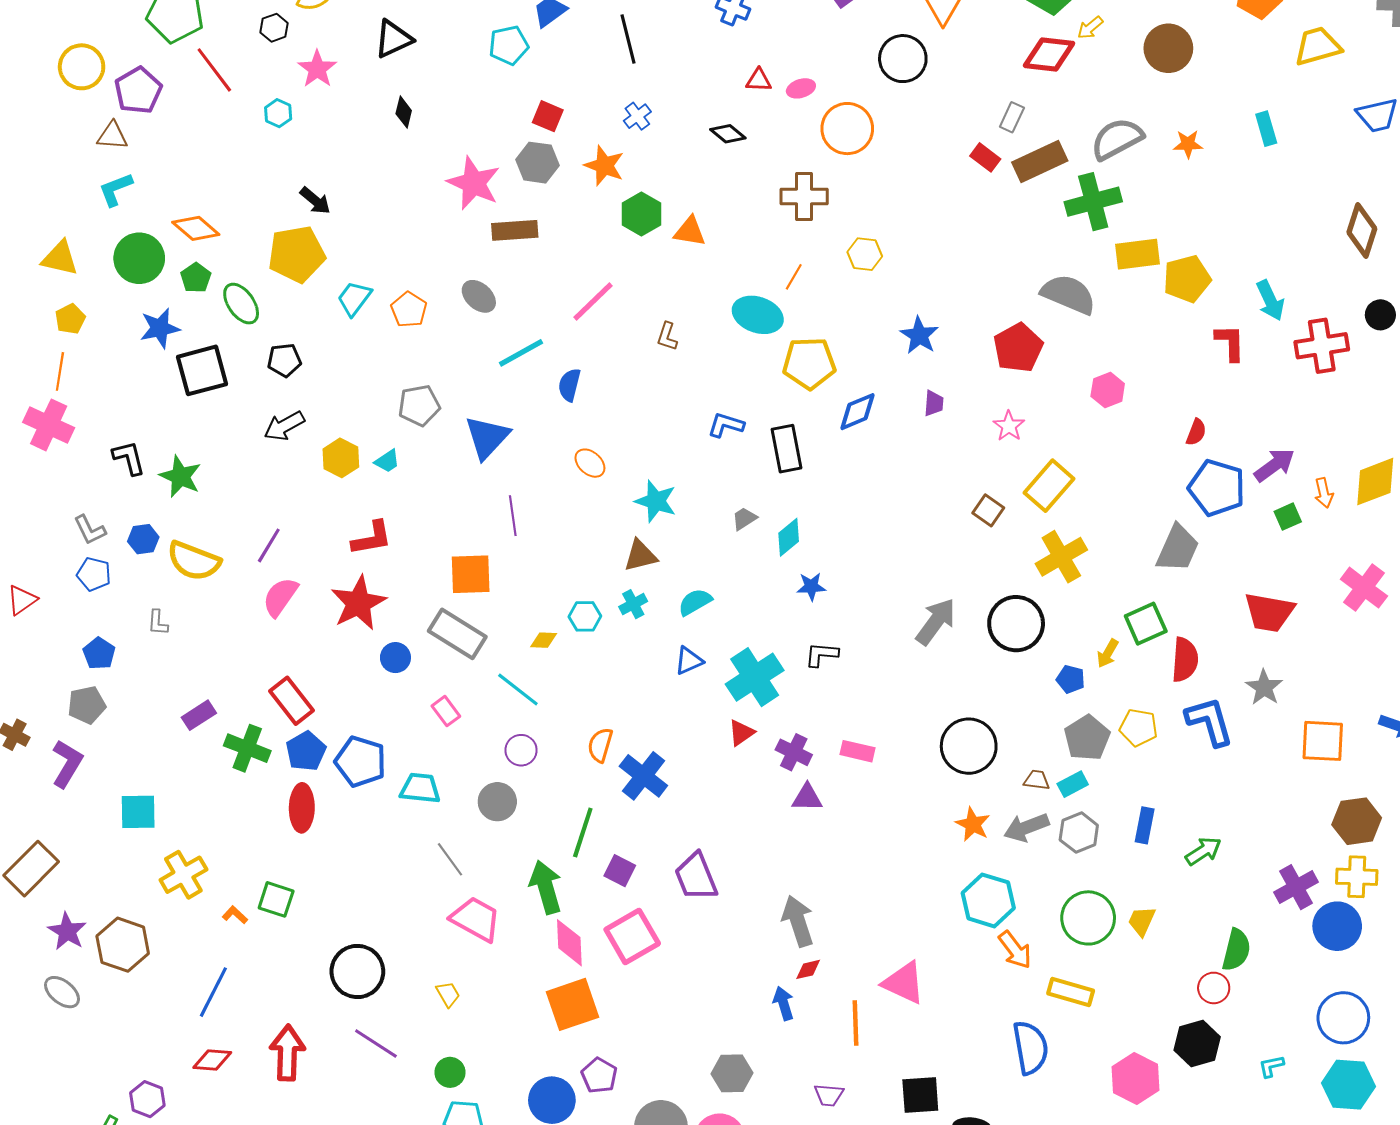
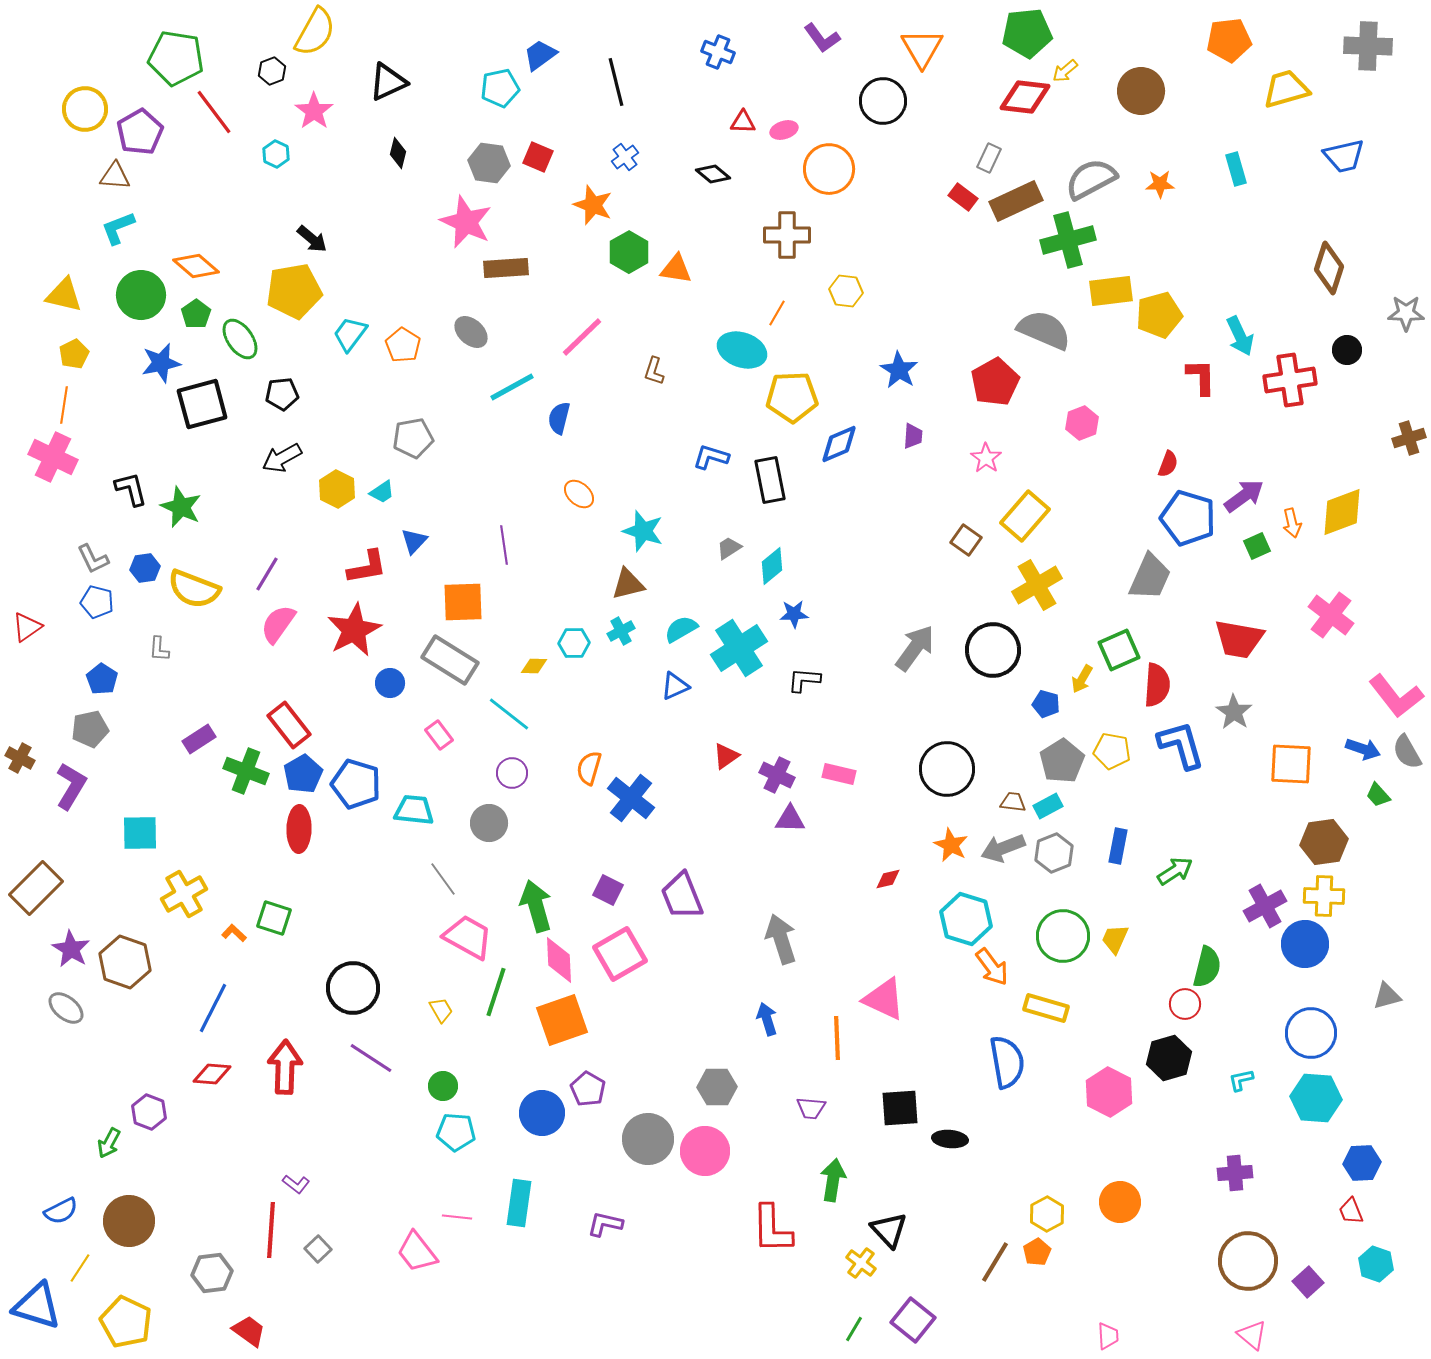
gray hexagon: (537, 163) -> (489, 163), moved
blue triangle: (487, 437) -> (414, 541), moved, size x0.6
cyan cross: (755, 677) -> (739, 648), moved
green line: (583, 833) -> (496, 992), moved
red diamond: (808, 969) -> (888, 879), moved

